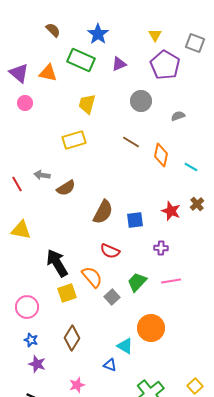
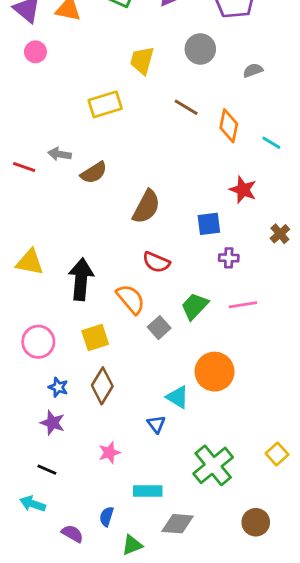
yellow trapezoid: (87, 104) -> (142, 60), moved
red line: (17, 184) -> (24, 167), turned -42
brown cross: (197, 204) -> (280, 234), moved
red star: (171, 211) -> (243, 190), moved
blue square: (135, 220) -> (209, 224), moved
yellow triangle: (21, 230) -> (30, 262), moved
black arrow: (57, 263) -> (81, 279), turned 36
yellow square: (67, 293) -> (95, 337), moved
blue star: (31, 340) -> (58, 387), moved
blue triangle: (110, 365) -> (156, 424), turned 32

